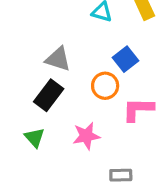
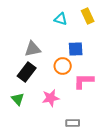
gray triangle: (58, 59) -> (33, 49), turned -30
blue square: (125, 59) -> (76, 49), turned 35

